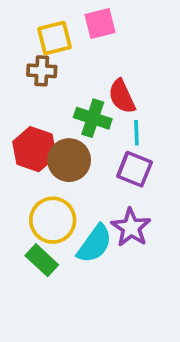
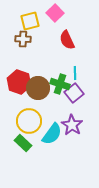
pink square: (100, 24) -> (55, 13), turned -30
red semicircle: (122, 96) -> (67, 40), moved
green cross: (93, 118) -> (60, 84), moved
purple square: (135, 169) -> (74, 93), turned 30

